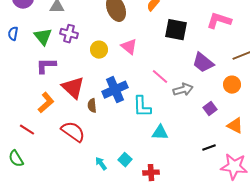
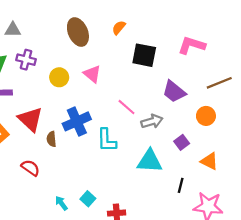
red semicircle: (73, 132) -> (30, 168), size x0.7
cyan triangle: (160, 133) -> (150, 161), moved, size x1.4
black line: (209, 148) -> (181, 185), turned -56

